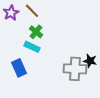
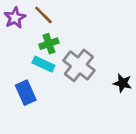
green cross: (36, 32) -> (49, 44), turned 32
gray cross: (75, 69) -> (79, 65), moved, turned 35

